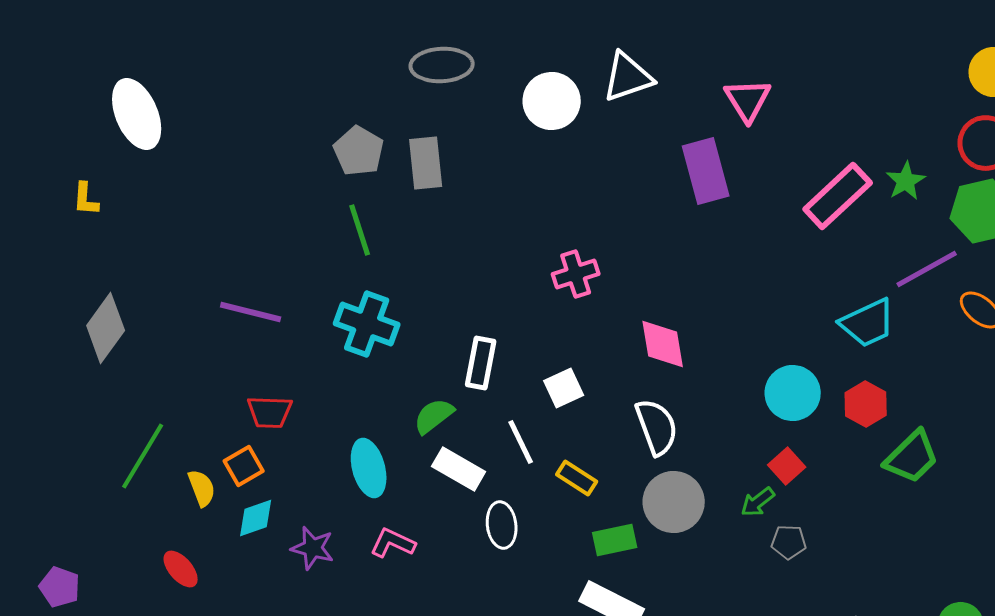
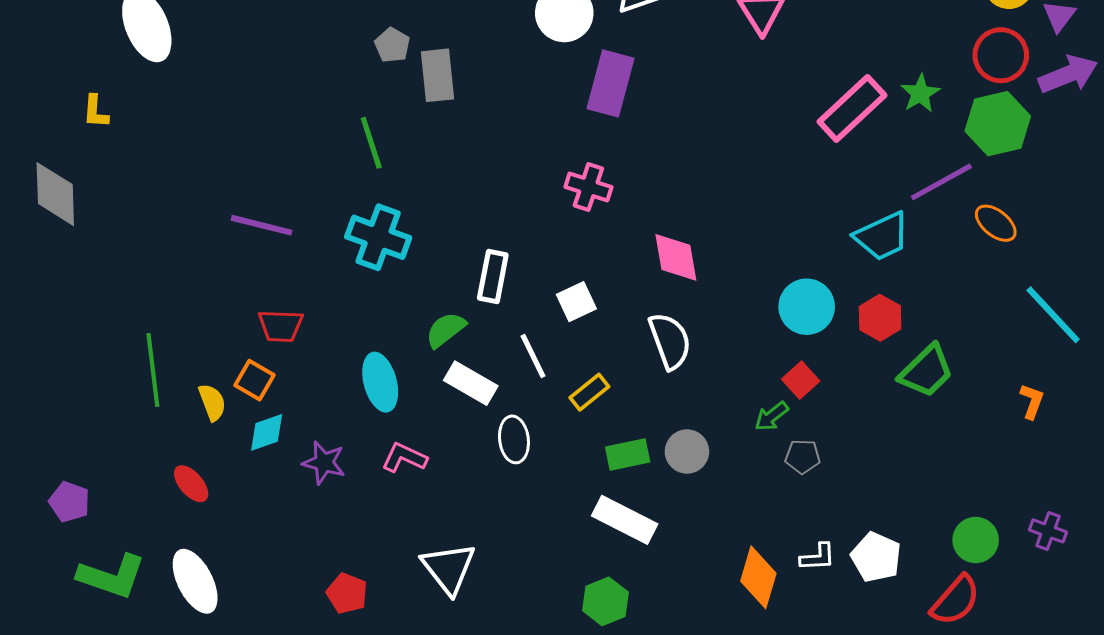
gray pentagon: (359, 151) -> (392, 45), moved, size x0.7
purple rectangle: (706, 171) -> (611, 83), moved, turned 30
pink cross: (576, 274) -> (588, 187), turned 36
gray diamond: (106, 328) -> (55, 194), moved, turned -38
green line: (143, 456) -> (153, 370), turned -38
orange square: (244, 466) -> (254, 380), turned -30
yellow rectangle: (577, 478) -> (589, 392), turned -72
gray circle: (674, 502) -> (687, 452), moved, size x0.7

